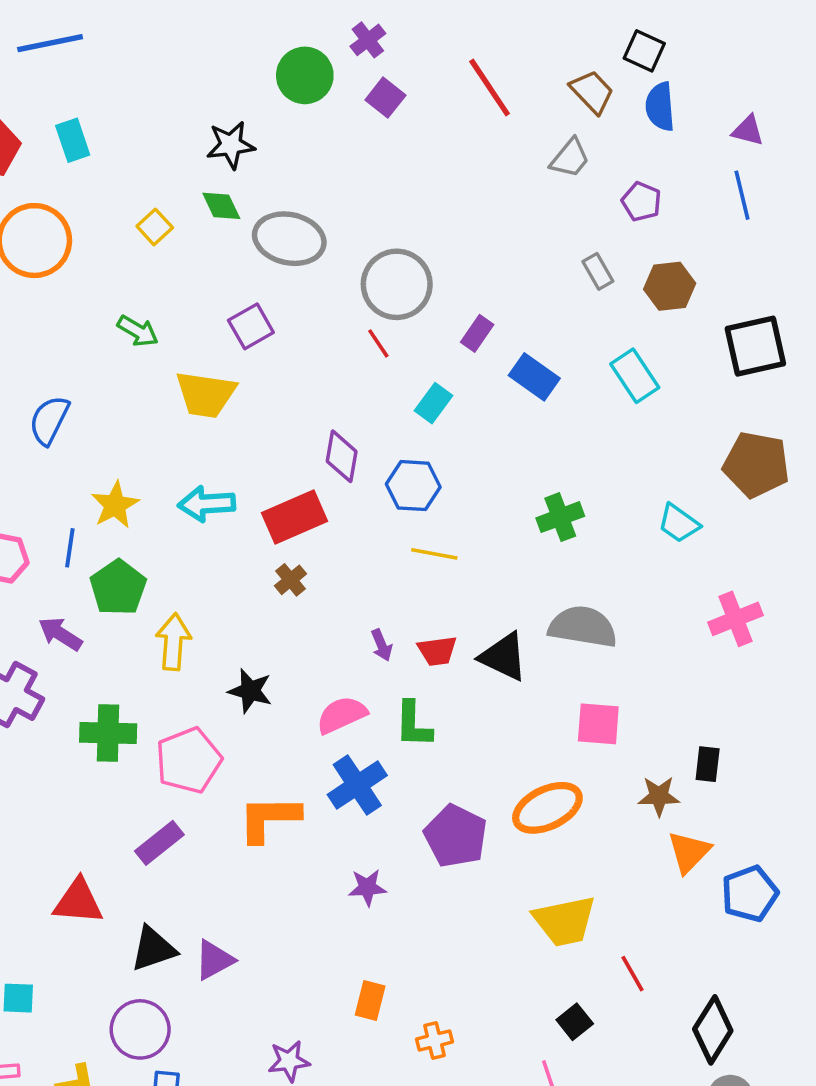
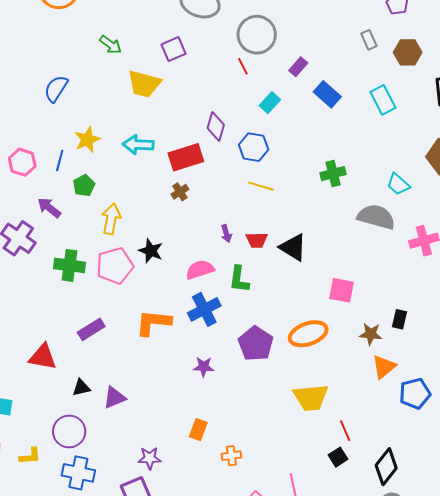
green pentagon: (118, 588) -> (84, 186), size x0.7
gray semicircle: (583, 627) -> (376, 217), moved
pink pentagon: (189, 760) -> (115, 266), moved
black triangle: (153, 949) -> (81, 388), size x0.7
black square: (575, 1022) -> (338, 457), moved

